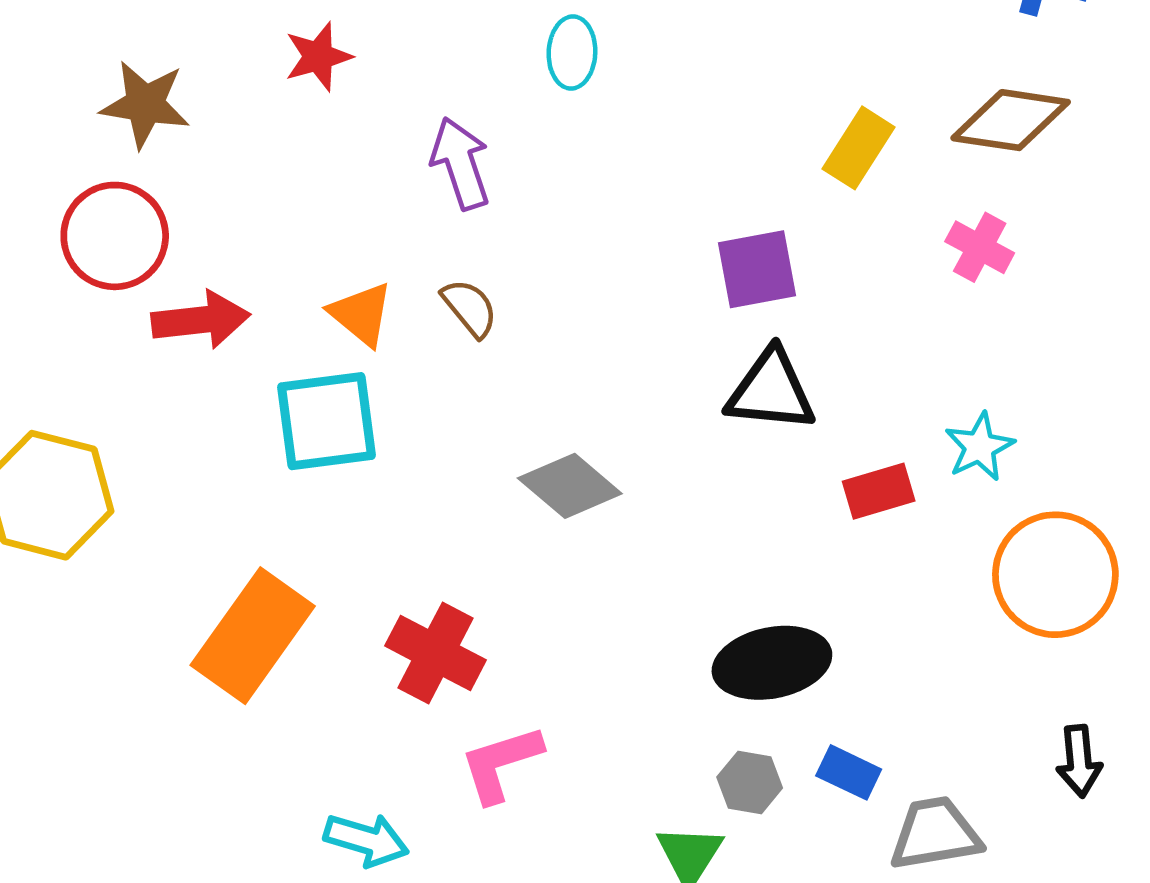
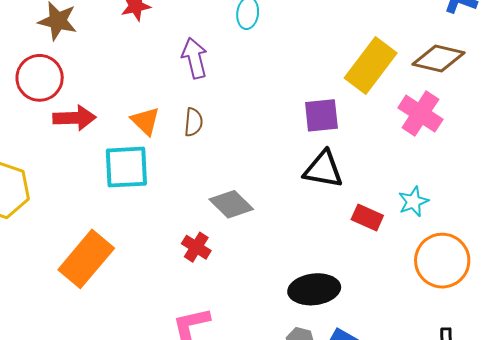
yellow rectangle: (858, 148) -> (371, 65), size x1.6
pink cross: (980, 247) -> (420, 114), size x1.5
brown semicircle: (470, 308) -> (193, 122), turned 40
red rectangle: (879, 491) -> (367, 217), turned 36
red cross: (436, 653) -> (196, 247), moved, size x0.7

